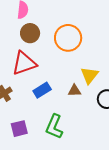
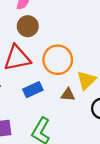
orange circle: (68, 38) -> (58, 60), moved

